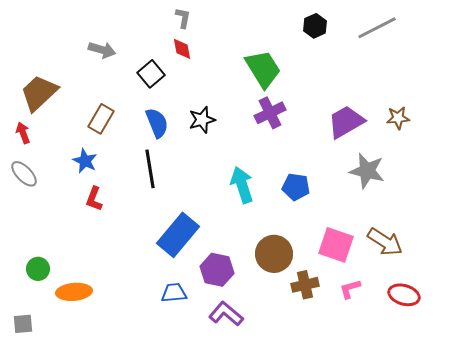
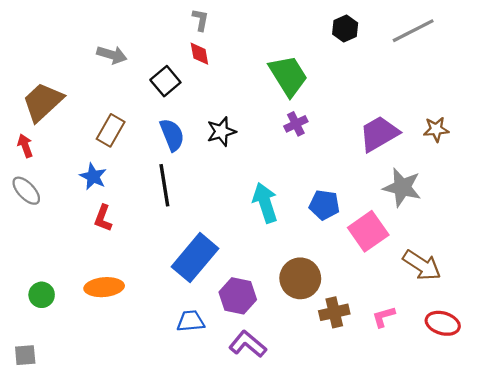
purple cross: (270, 113) -> (296, 124), size x0.7
pink square: (336, 245) -> (368, 231), moved, turned 36
orange ellipse: (74, 292) -> (104, 287), moved

